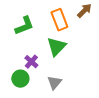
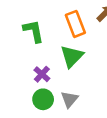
green L-shape: (24, 26) -> (33, 31), turned -80
green circle: (20, 79) -> (43, 99), moved

